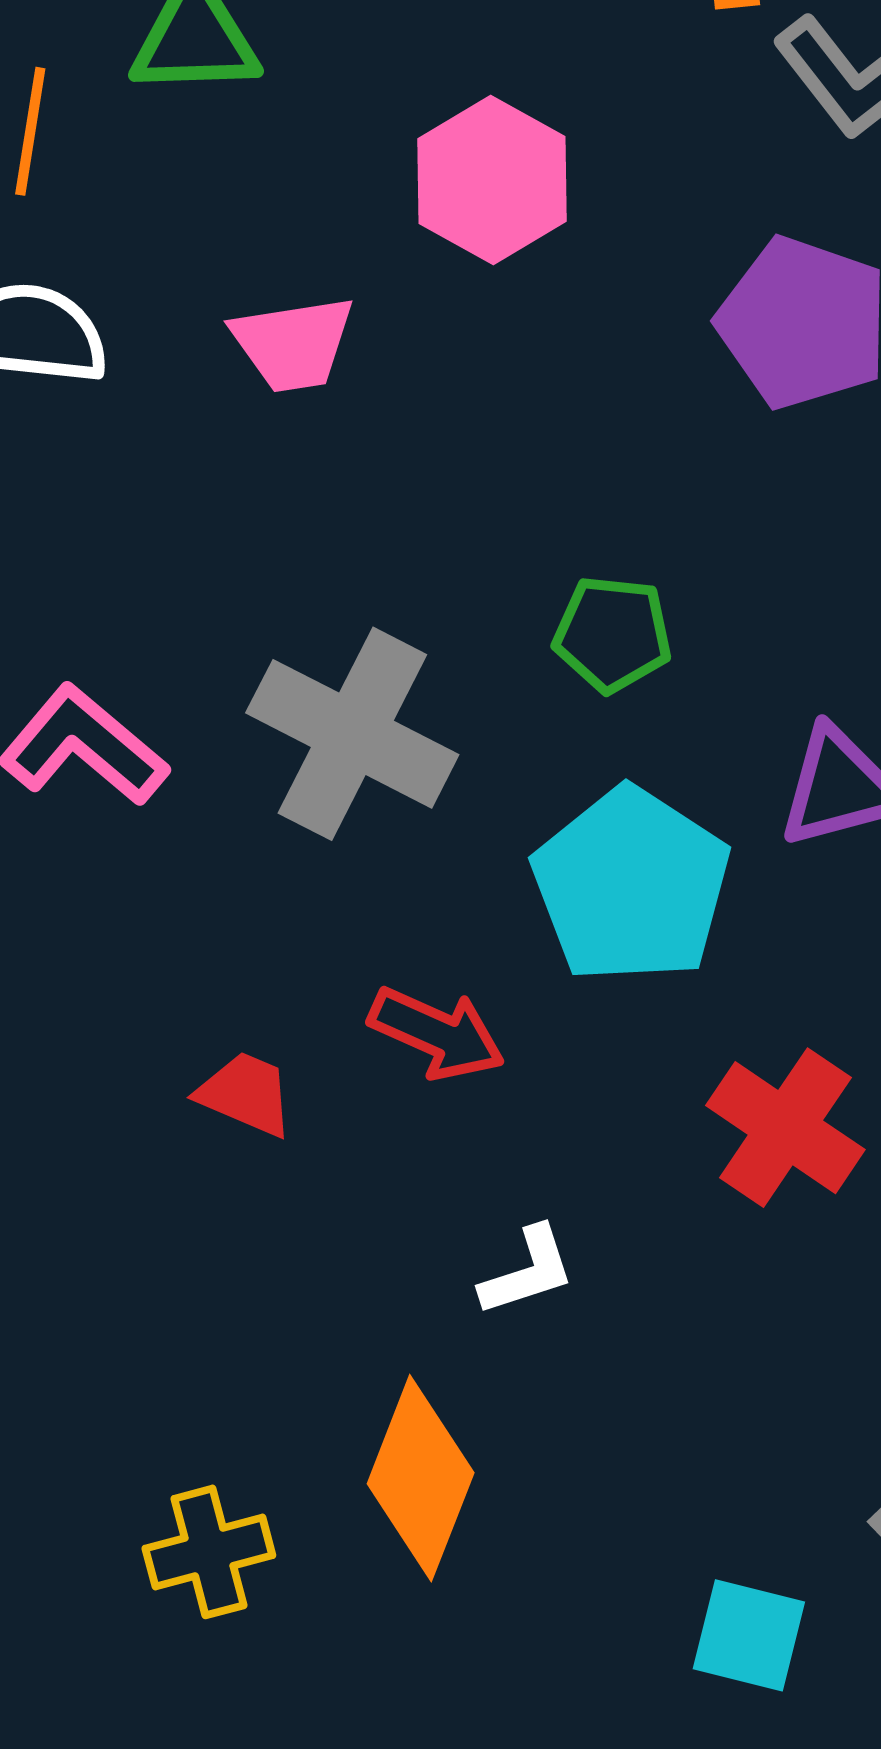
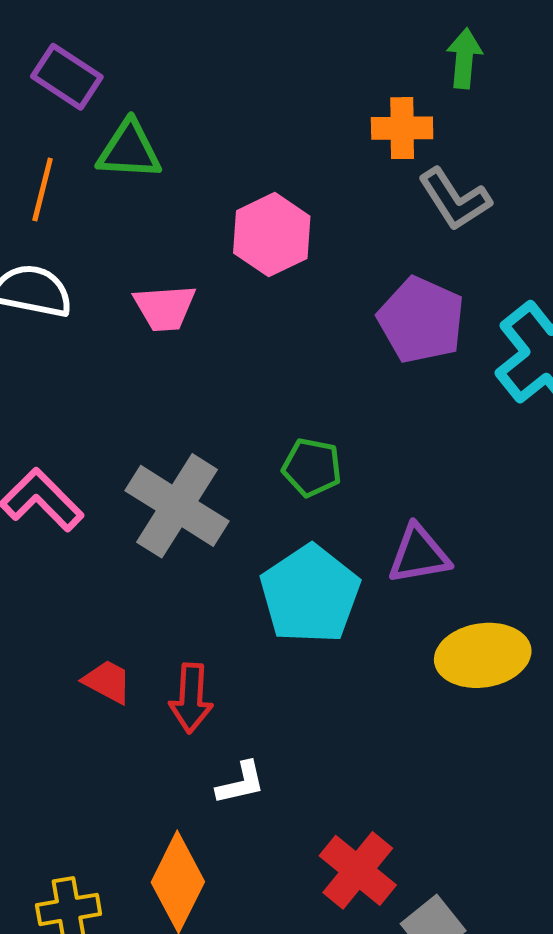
red arrow: (437, 1033) -> (191, 698), moved, turned 64
red cross: (785, 1128) -> (358, 870), moved

